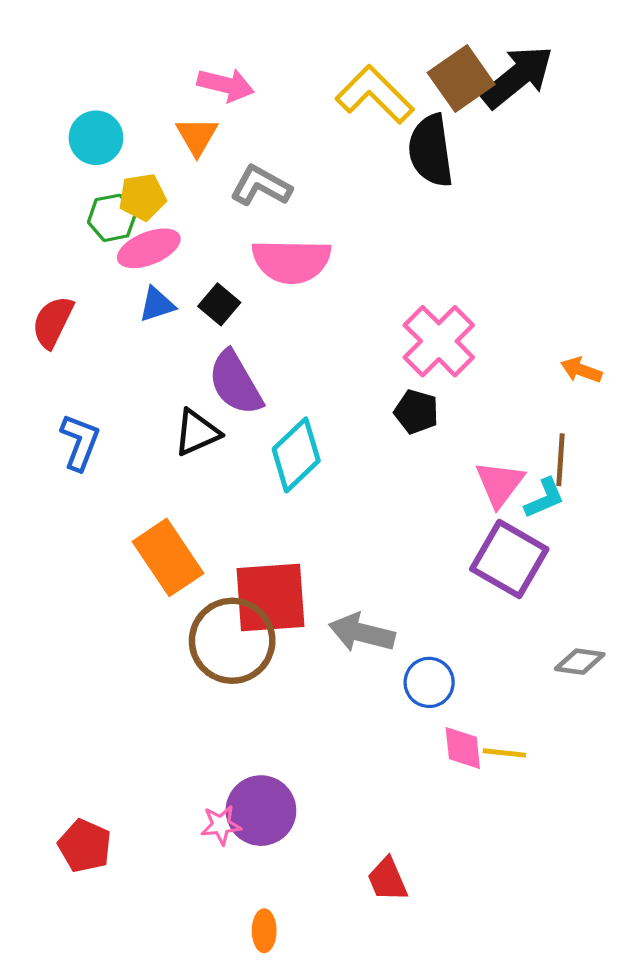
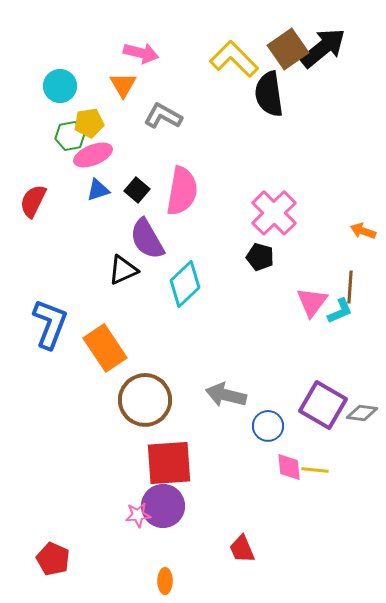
pink semicircle: (291, 261) -> (182, 191), moved, turned -81
blue L-shape: (80, 442) -> (50, 324), moved, size x1.4
purple square: (509, 559) -> (323, 405), moved
red square: (271, 598) -> (169, 463), moved
red pentagon: (85, 846) -> (53, 559), moved

